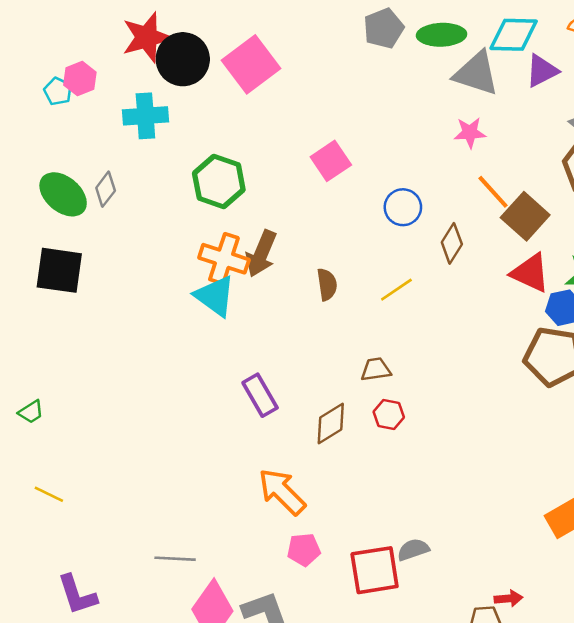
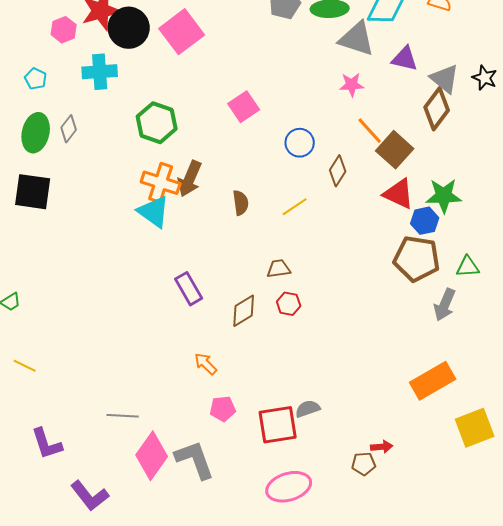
purple triangle: (542, 71) -> (405, 59), moved, turned 40
pink hexagon: (80, 79) -> (64, 30), moved
cyan pentagon: (58, 91) -> (36, 79), moved
green ellipse: (63, 194) -> (36, 133), turned 63
orange arrow: (282, 492) -> (206, 364), size x0.6

